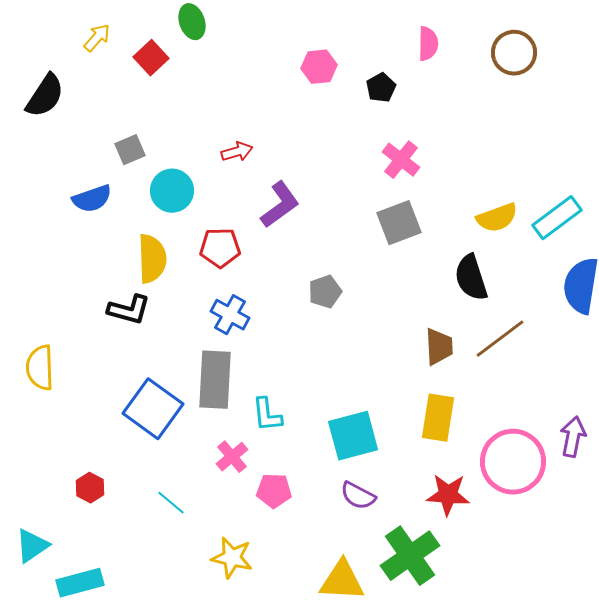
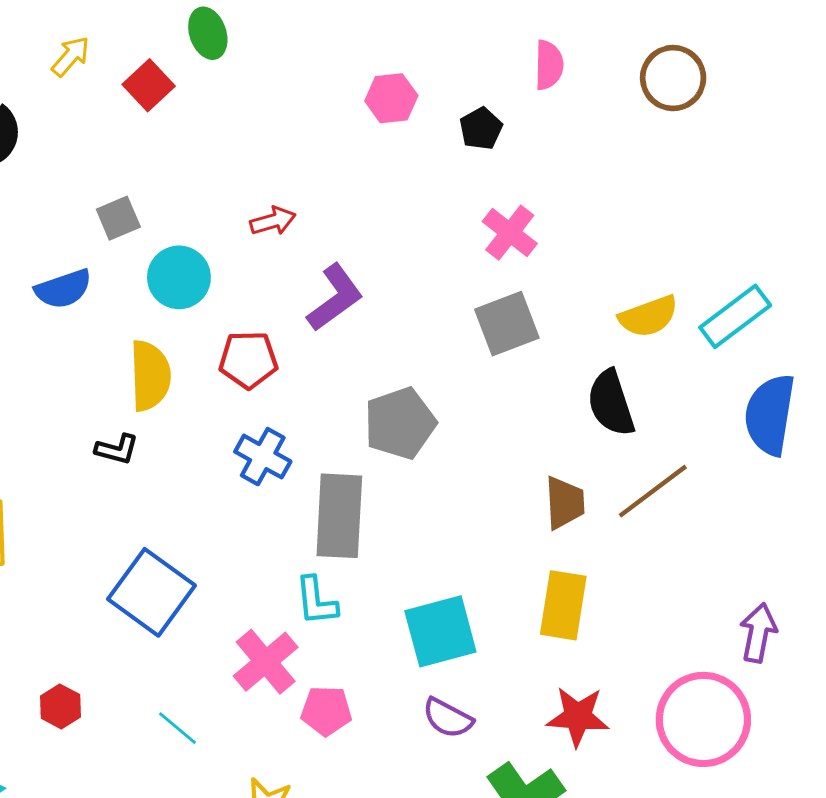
gray pentagon: (325, 292) -> (400, 423), size x1.5
black L-shape: (129, 310) -> (117, 449), size x0.7
gray rectangle: (215, 380) -> (339, 516), moved
pink cross: (232, 457) -> (266, 662), size x1.4
pink circle: (513, 462) -> (703, 719), moved

